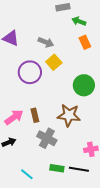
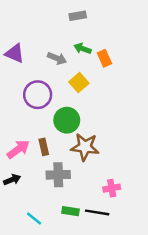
green arrow: (79, 21) -> (83, 49), moved
yellow square: (54, 62) -> (79, 83), moved
green circle: (84, 85) -> (67, 120), moved
gray cross: (47, 138) -> (58, 175), turned -30

